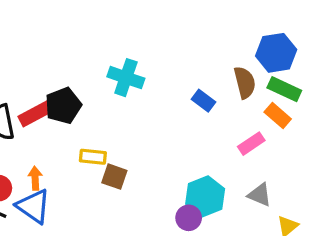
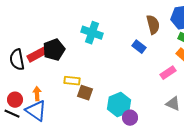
brown semicircle: (245, 83) -> (153, 25), moved
cyan hexagon: (205, 196) -> (119, 105), moved

